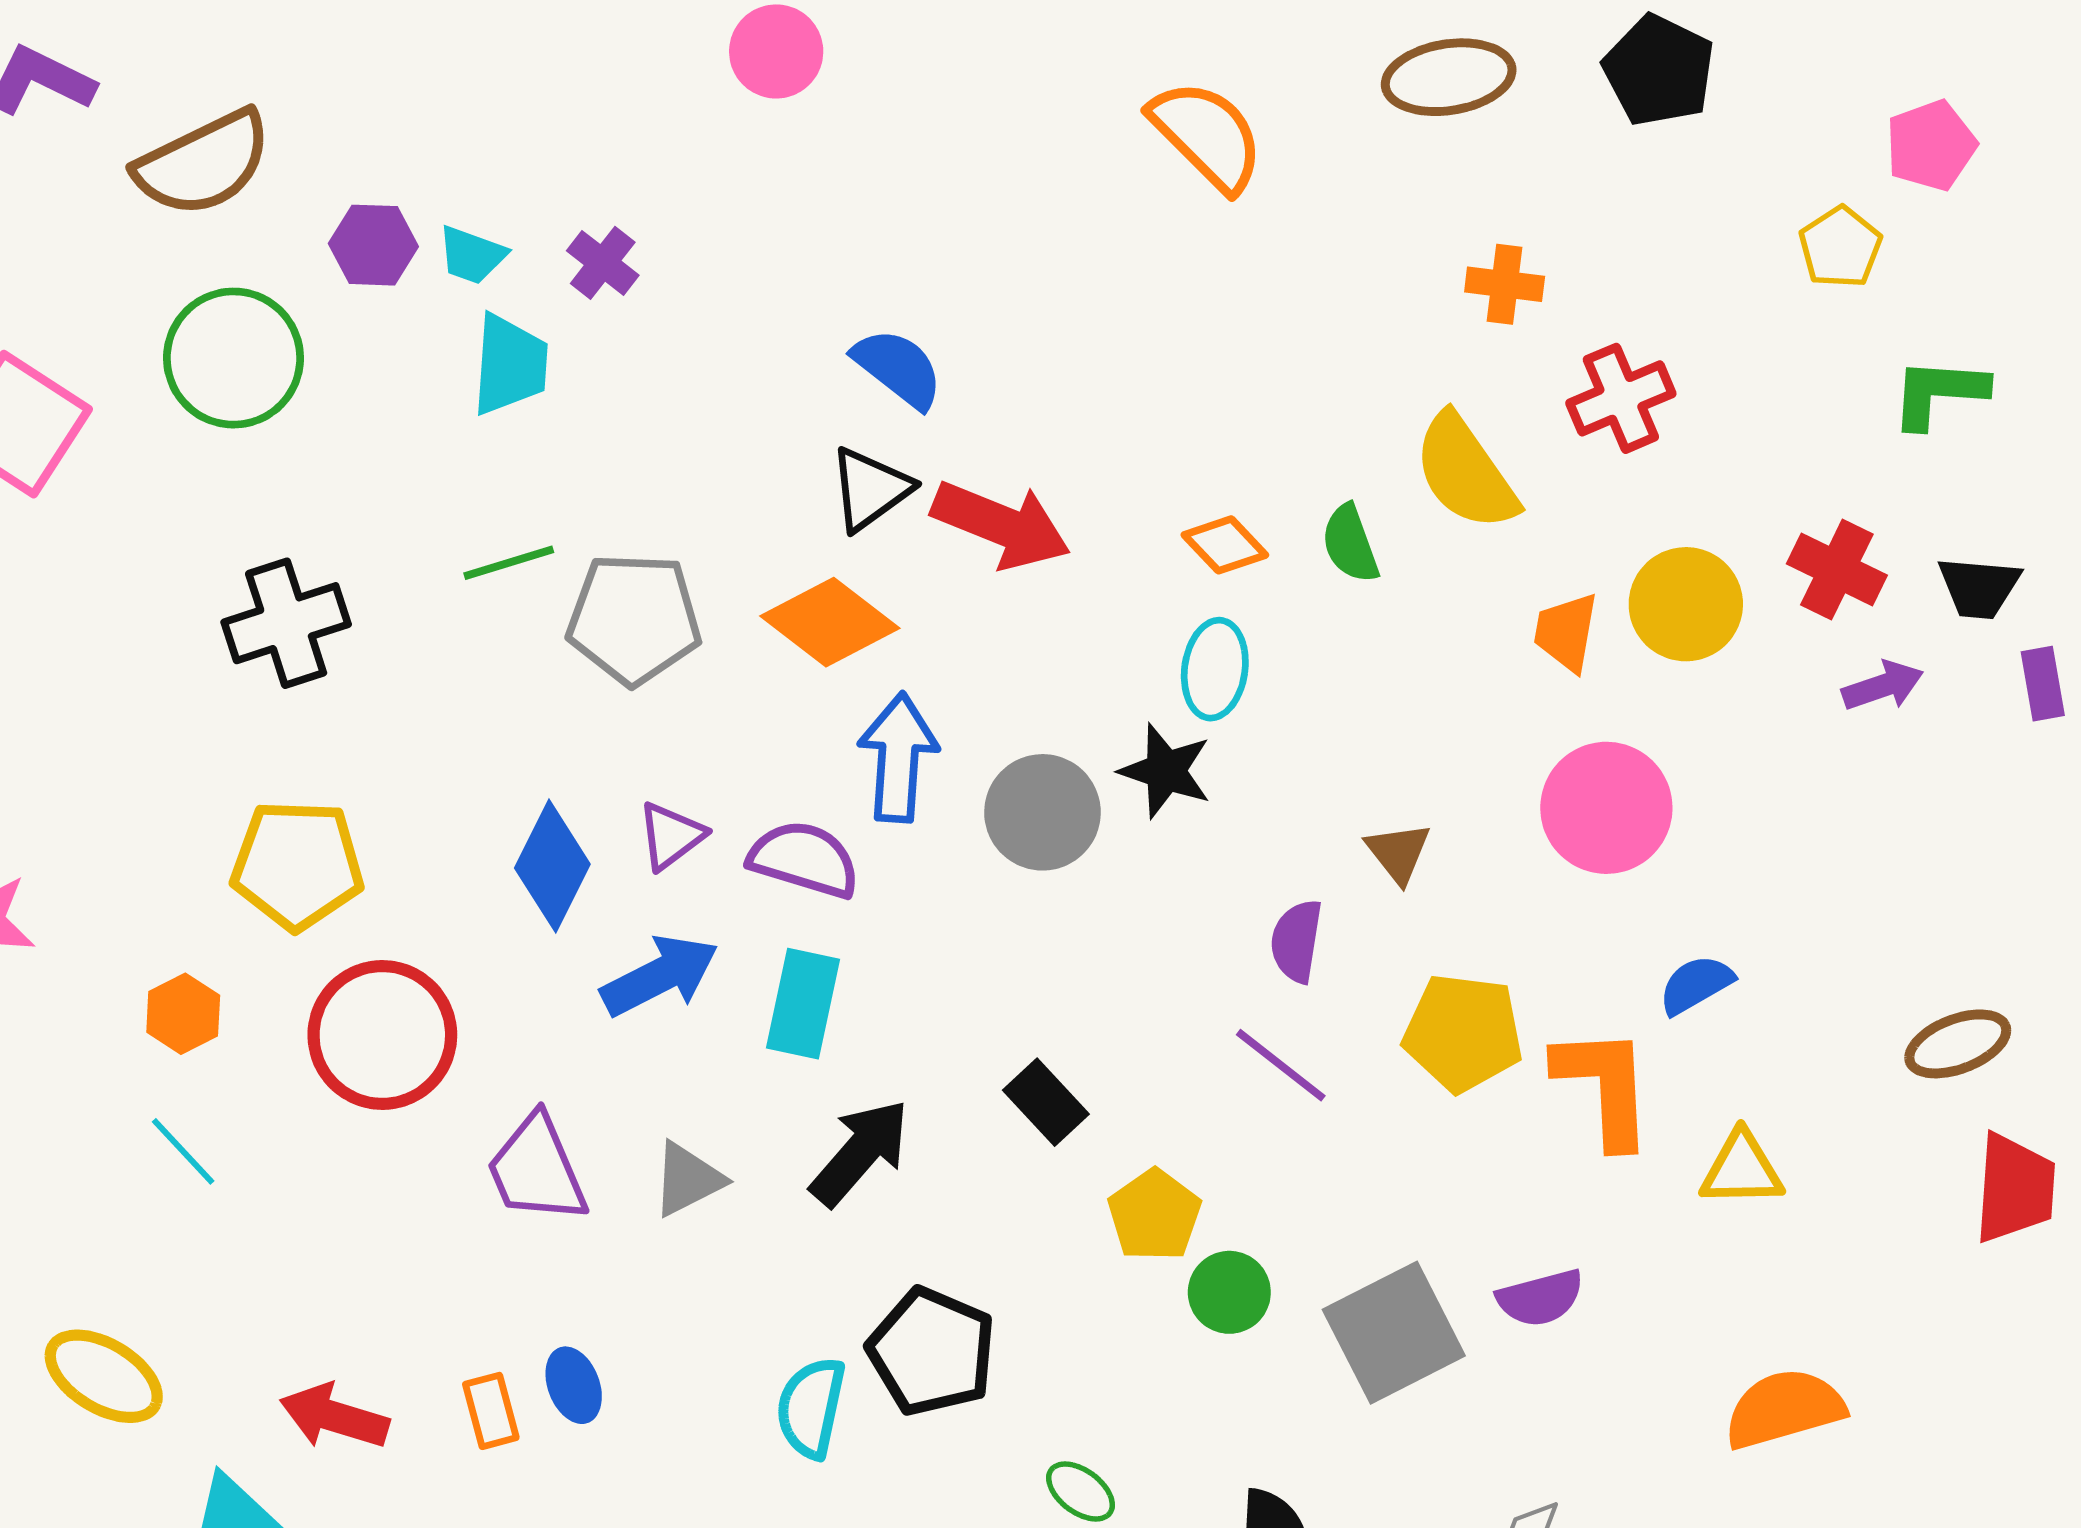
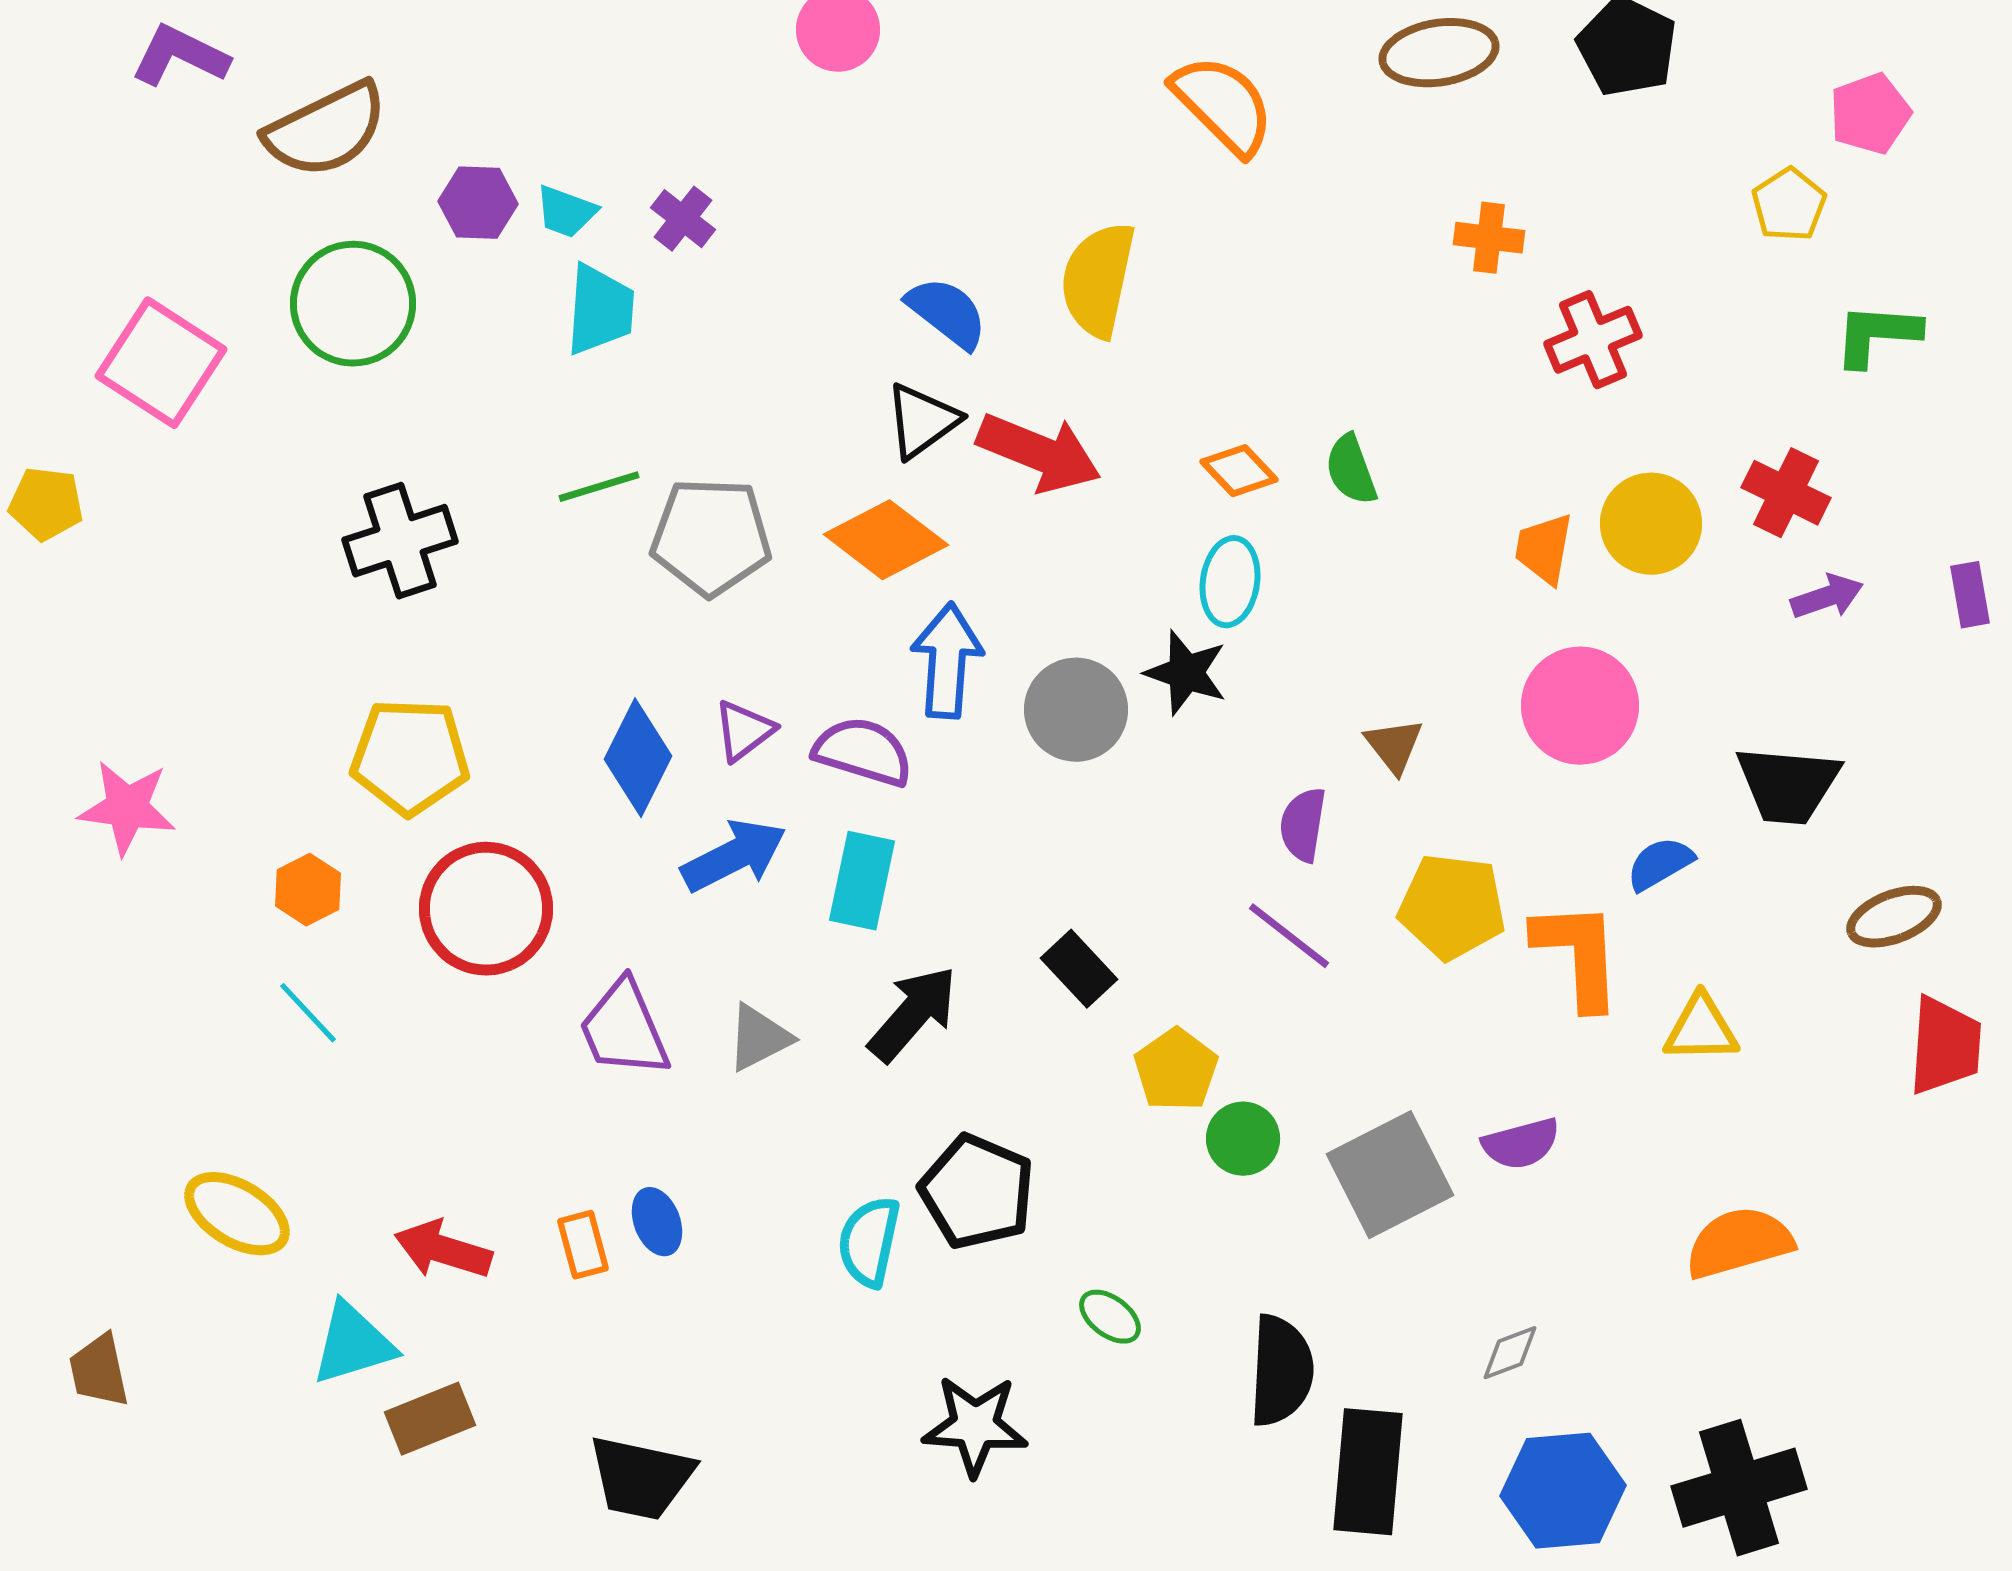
yellow semicircle: (1465, 472) -> (1098, 280), moved, turned 47
black trapezoid: (1979, 587) -> (1788, 785), moved, size x1.4

